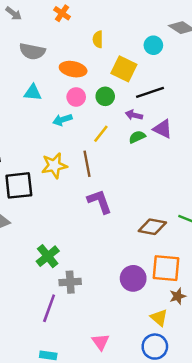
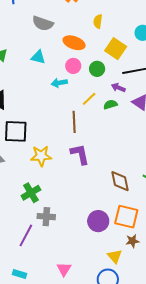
green semicircle: (137, 137) -> (110, 105), moved
yellow star: (54, 166) -> (41, 156), moved
brown diamond: (152, 227) -> (120, 181), turned 60

